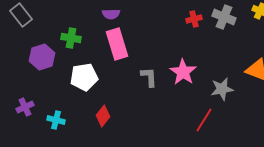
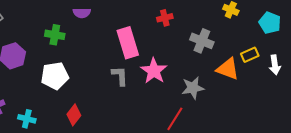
gray cross: (224, 17) -> (202, 41), moved
green cross: (71, 38) -> (55, 35), moved
pink rectangle: (117, 44) -> (128, 43), moved

